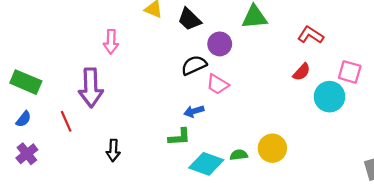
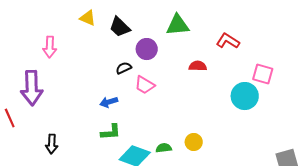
black semicircle: (194, 65) -> (124, 68), size x0.7
red semicircle: (302, 72) -> (198, 66), moved, turned -132
blue arrow: (194, 111) -> (109, 102), moved
yellow circle: (272, 148) -> (194, 142), size x0.7

